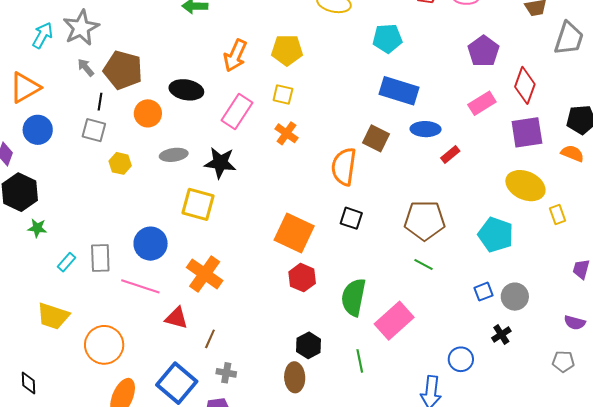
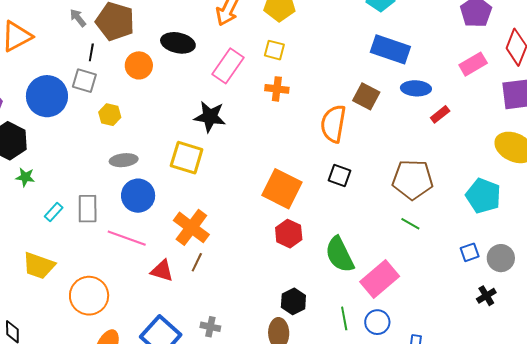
blue circle: (38, 130) -> (47, 96), moved, size x1.4
orange cross: (286, 133) -> (277, 89), turned -30
gray ellipse: (174, 155) -> (124, 160), moved
green semicircle: (354, 297) -> (340, 255), turned -39
brown line: (210, 339) -> (197, 262), moved
blue circle: (461, 359) -> (377, 322), moved

